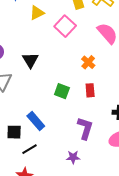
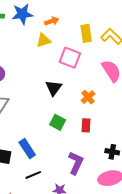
pink square: (65, 26) -> (70, 58), turned -30
black triangle: (30, 60) -> (54, 88), moved
black line: (30, 149) -> (33, 175), moved

